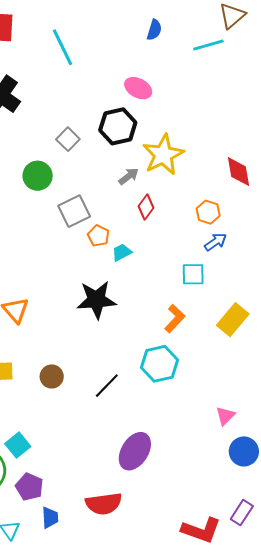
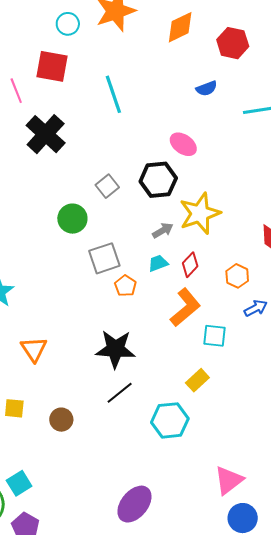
blue semicircle: (154, 30) -> (207, 88), turned 45
red diamond: (146, 207) -> (190, 265), moved
blue arrow: (216, 242) -> (256, 308), moved
cyan trapezoid: (122, 252) -> (158, 263), moved
orange L-shape: (175, 319) -> (185, 307), moved, size x1.4
yellow rectangle: (233, 320) -> (197, 380), moved, size x0.7
black line: (107, 386) -> (120, 393), moved
pink triangle: (225, 416) -> (229, 480), size x1.5

